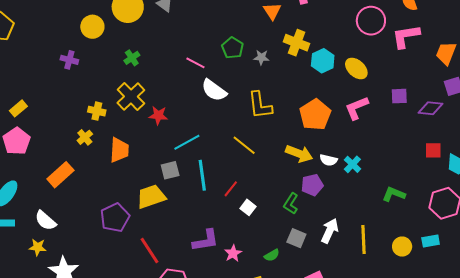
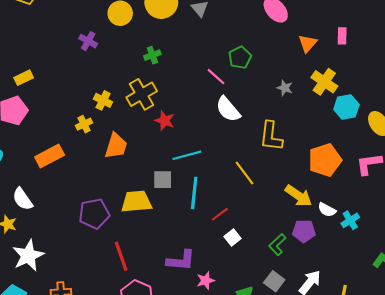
green pentagon: (233, 48) -> (240, 58), moved

